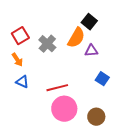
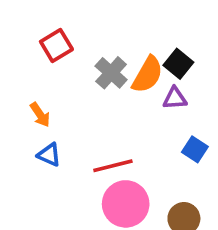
black square: (89, 22) -> (178, 64), moved
red square: (20, 36) -> (56, 46), moved
gray cross: (47, 44) -> (111, 73), moved

